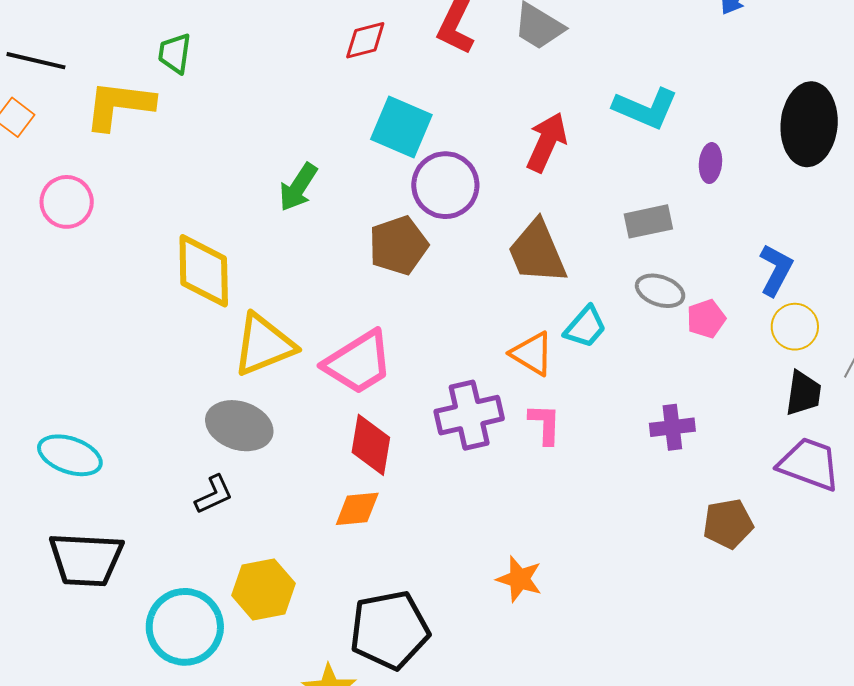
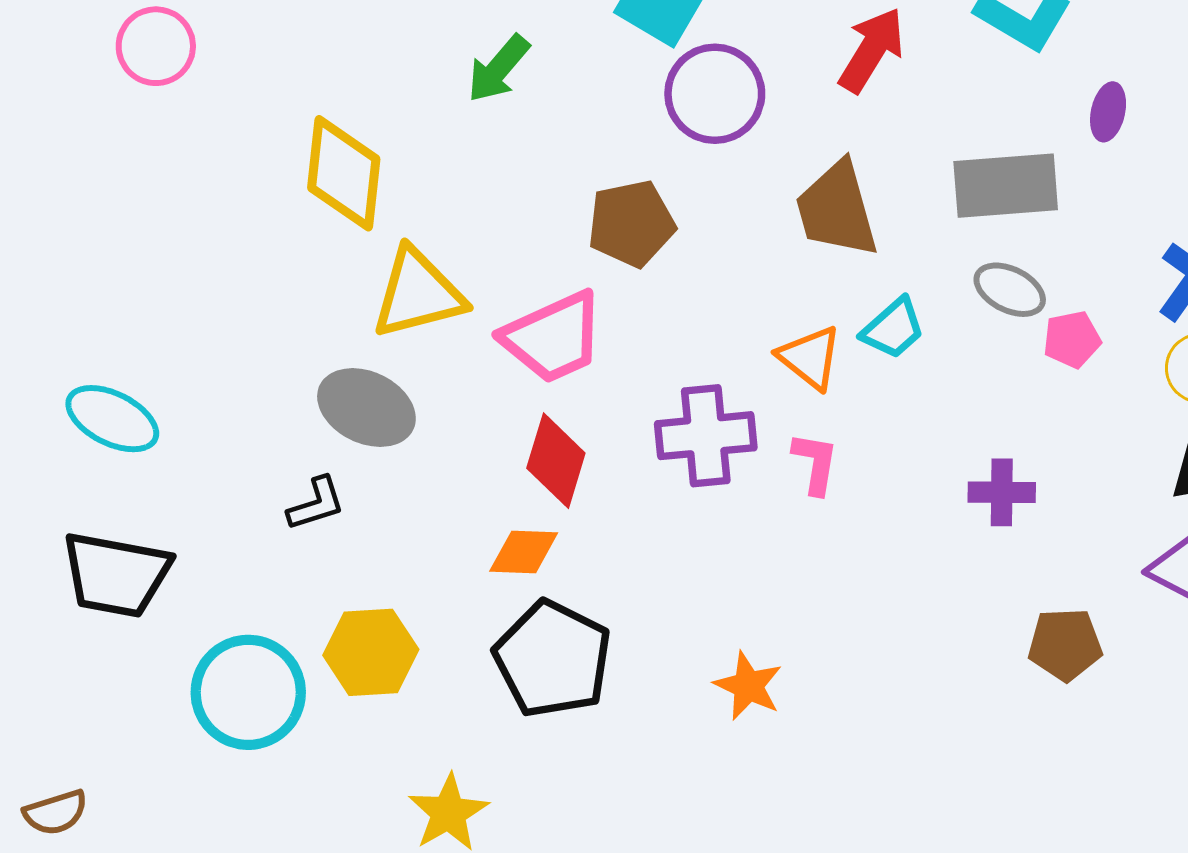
gray rectangle: (648, 221) -> (1006, 186), size x1.5
brown pentagon: (398, 245) -> (631, 224), moved
black pentagon: (390, 630) -> (553, 659), moved, turned 30

